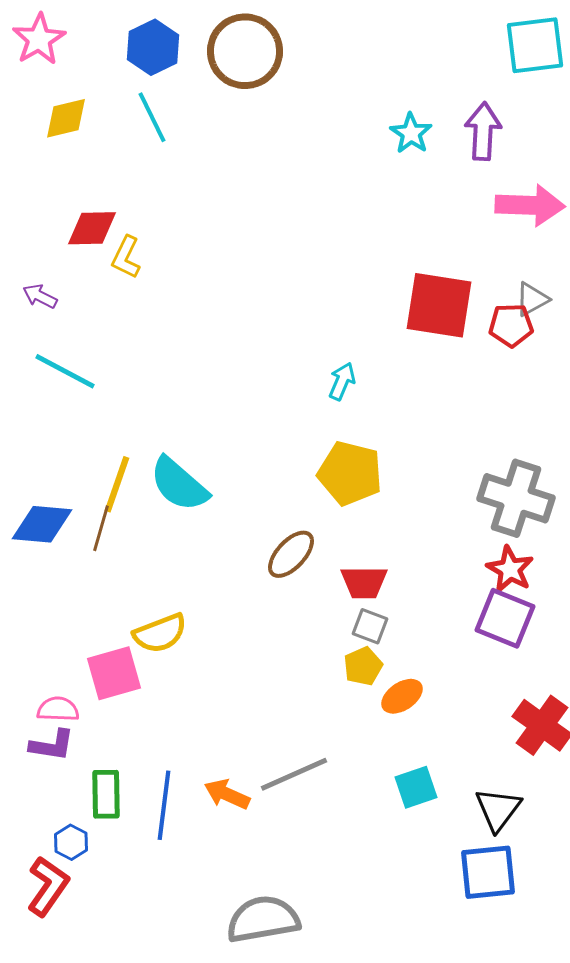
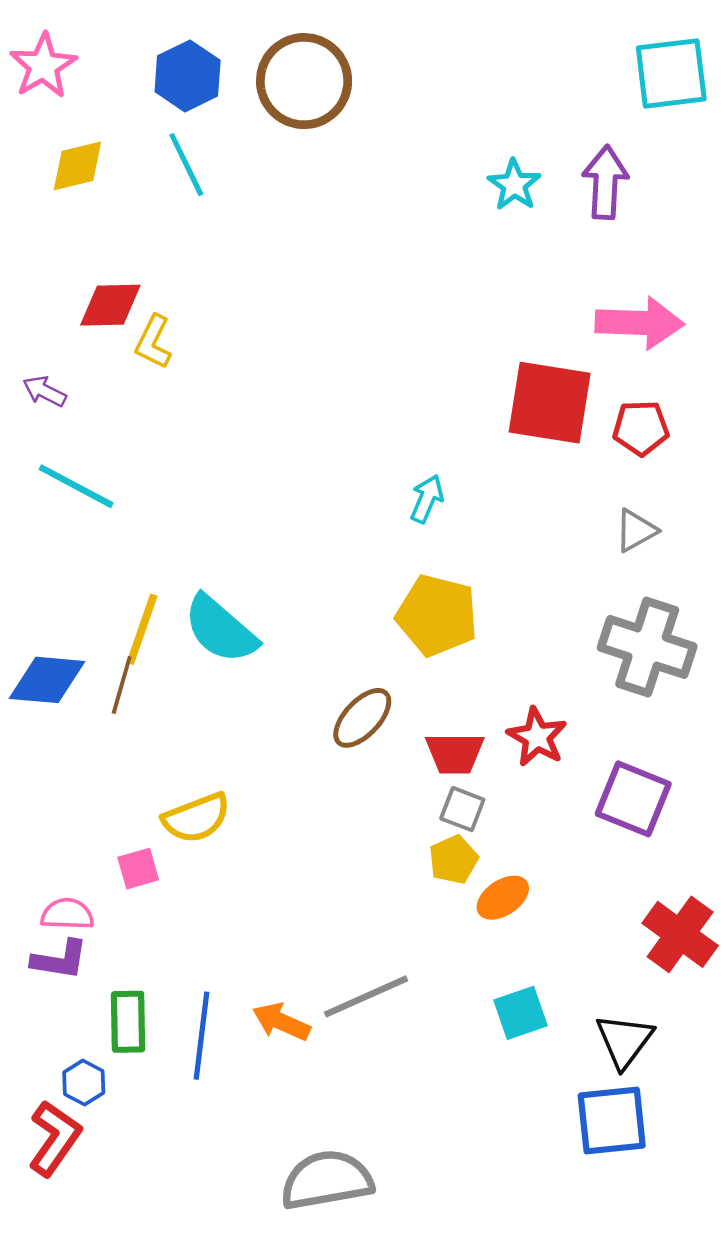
pink arrow: (530, 205) -> (640, 323), moved
gray triangle: (532, 299) -> (636, 530), moved
red star: (510, 569) -> (537, 737), moved
pink square: (114, 673) -> (138, 869), size x0.6

